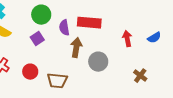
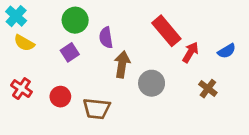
red rectangle: (89, 23) -> (166, 31), moved, turned 45
red arrow: (127, 39) -> (190, 52), turned 42
brown cross: (140, 76) -> (208, 89), moved

